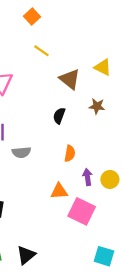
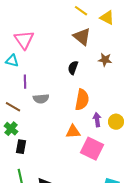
yellow line: (41, 51) -> (81, 11), moved
yellow triangle: (103, 67) -> (107, 18), moved
orange semicircle: (70, 153) -> (82, 100), size x1.5

